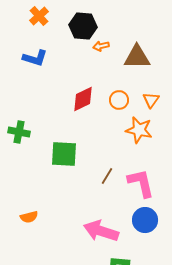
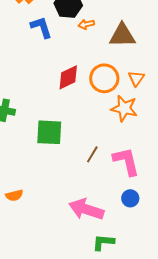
blue L-shape: (35, 58) -> (41, 27), moved, turned -125
orange circle: (119, 100) -> (104, 78), size x1.5
blue circle: (145, 220) -> (130, 198), size x0.7

